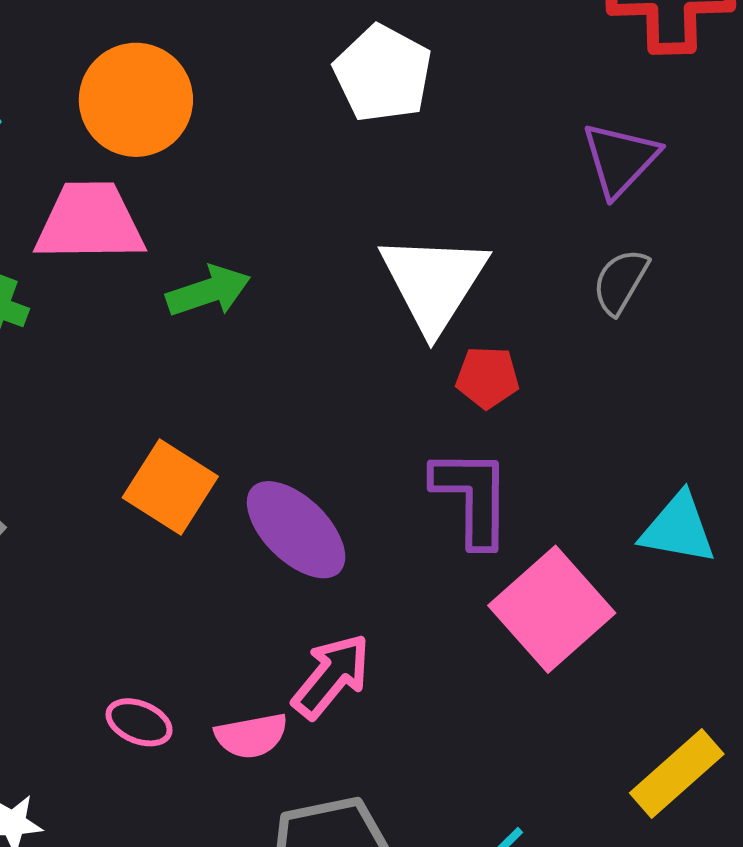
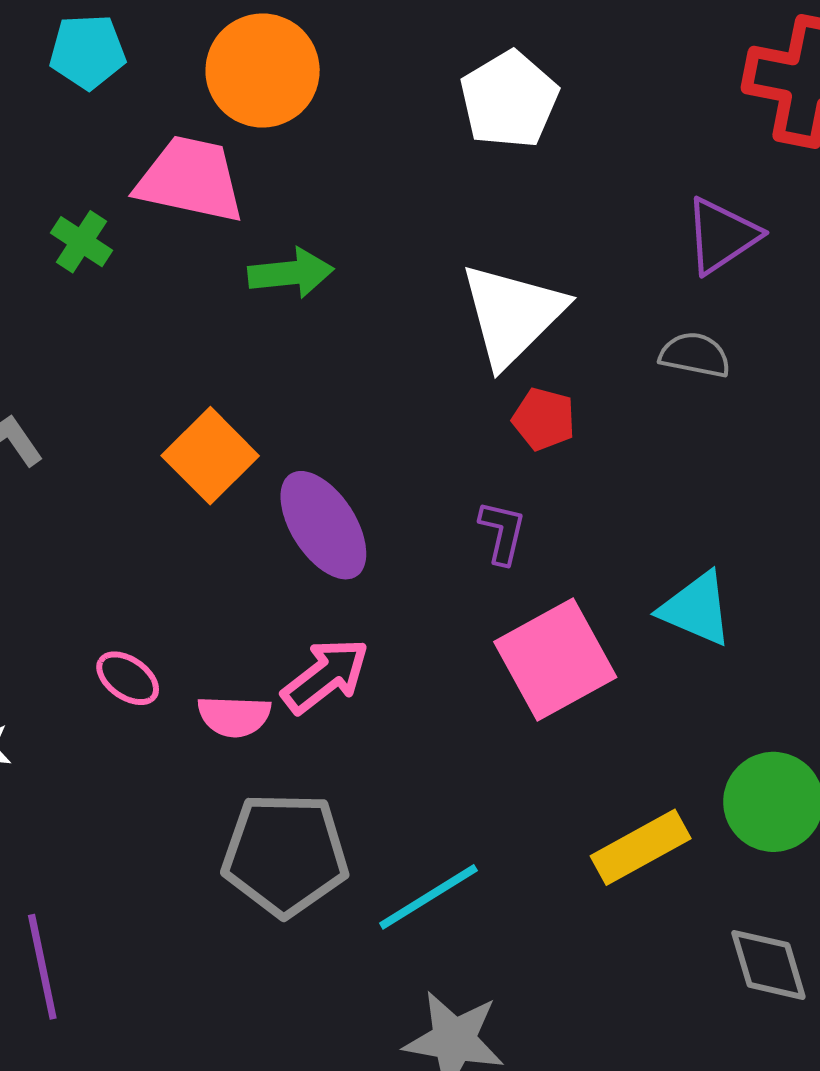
gray semicircle: (621, 281) -> (695, 355), turned 58
purple L-shape: (472, 497) -> (502, 532), size x0.6

